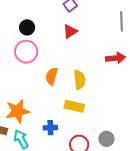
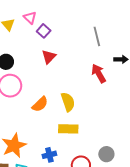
red arrow: (116, 58) -> (99, 73), turned -102
orange semicircle: (52, 76) -> (40, 104), turned -138

